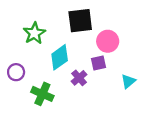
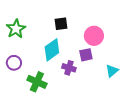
black square: (80, 21) -> (61, 24), moved, size x0.6
green star: (34, 33) -> (16, 29), moved
purple cross: (79, 78) -> (69, 68), turned -32

